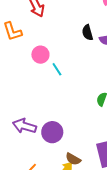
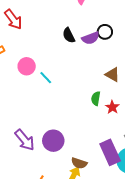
purple arrow: (24, 126) -> (25, 140), turned -135

